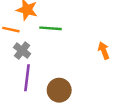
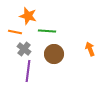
brown circle: (59, 90) -> (54, 54), moved

